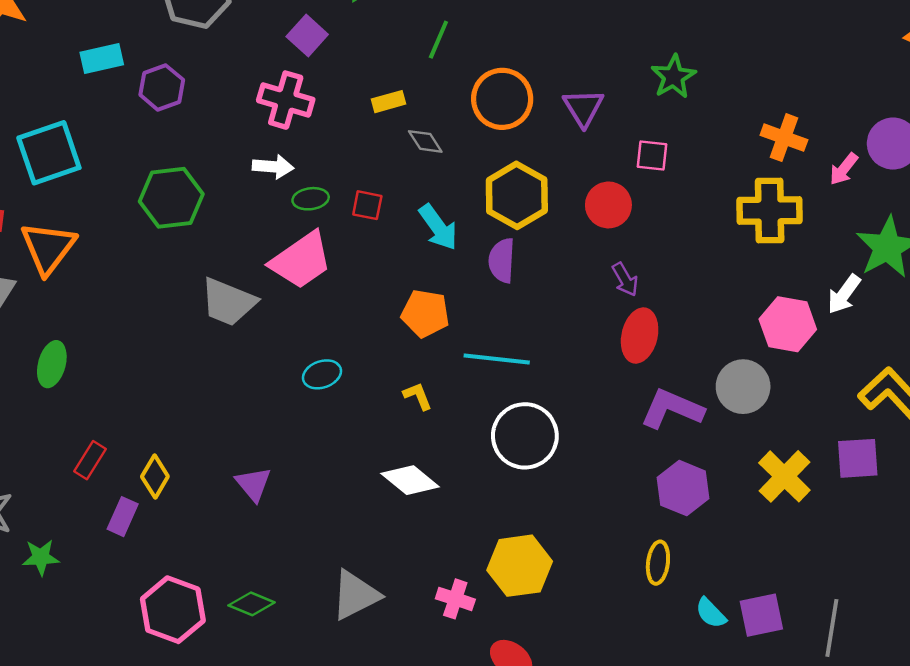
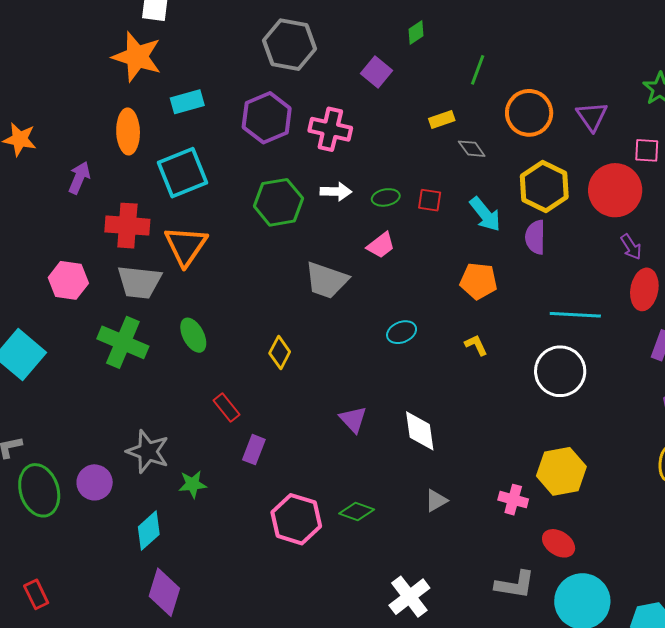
cyan rectangle: (102, 59) -> (187, 102), moved
purple hexagon: (162, 87) -> (267, 118), size x1.4
pink cross: (286, 100) -> (330, 129), moved
white arrow: (273, 167) -> (336, 192), moved
red circle: (608, 205) -> (615, 190), size x1.5
pink trapezoid: (301, 260) -> (381, 245), size x0.6
cyan line: (497, 359) -> (575, 315), moved
green ellipse: (52, 364) -> (193, 335), turned -40
red rectangle: (90, 460) -> (227, 407), turned -68
yellow diamond: (155, 476) -> (280, 352), moved
white diamond: (410, 480) -> (420, 431), moved, turned 45
gray triangle: (355, 595) -> (436, 501), size x0.6

